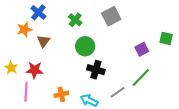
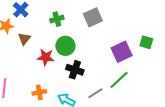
green cross: (75, 20) -> (57, 19), turned 32
purple square: (142, 49) -> (122, 52), size x1.5
red star: (34, 70) -> (46, 57), moved

